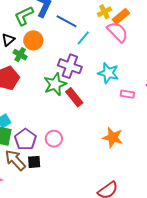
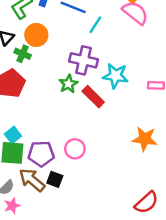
cyan star: (108, 73) -> (115, 76), moved
green star: (55, 84) -> (68, 84), size x0.7
purple pentagon: (25, 139) -> (41, 154), turned -30
black square: (34, 162) -> (55, 179), turned 32

